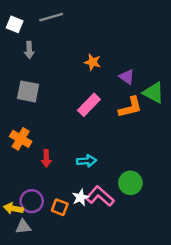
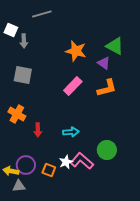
white square: (15, 24) -> (11, 30), moved
orange star: (93, 62) -> (76, 51), size x1.5
green triangle: (154, 93) -> (115, 46), moved

